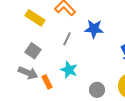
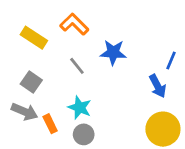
gray line: (67, 39) -> (77, 66), turned -64
gray circle: (97, 90) -> (84, 134), moved

